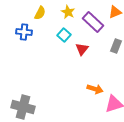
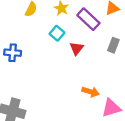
blue cross: (24, 32) -> (13, 53), moved

